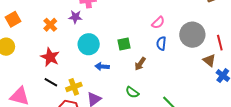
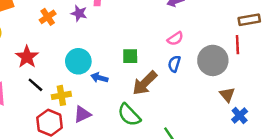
red line: (220, 43) -> (237, 45), moved
cyan circle: (89, 44) -> (78, 61), moved
red star: (50, 57) -> (27, 57), moved
brown arrow: (140, 64) -> (145, 83), size x1.6
green semicircle: (132, 92) -> (129, 115), size x1.5

